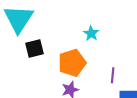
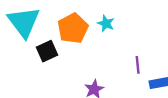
orange pentagon: (72, 63) -> (73, 28), moved

